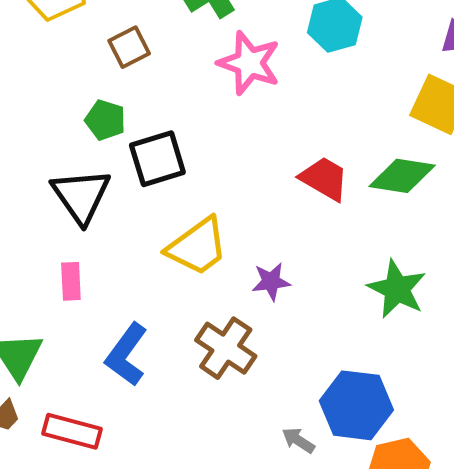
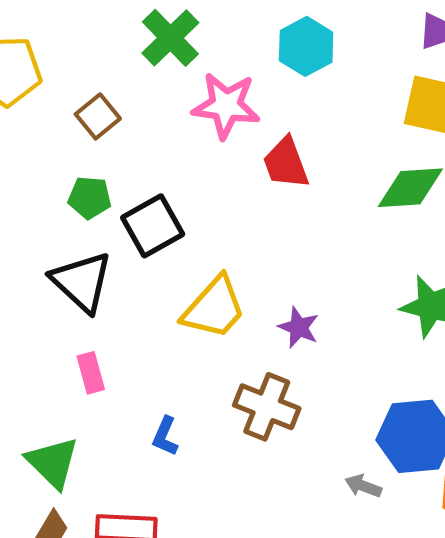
red trapezoid: (324, 179) -> (286, 163), moved, turned -128
purple star: (271, 282) -> (299, 327), turned -30
blue L-shape: (126, 355) -> (165, 436), size x0.6

